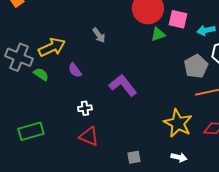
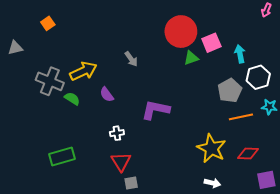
pink square: (178, 19) -> (211, 43), turned -36
cyan arrow: (206, 30) -> (240, 54), turned 90
purple L-shape: (123, 85) -> (156, 110), turned -40
red triangle: (89, 136) -> (121, 162), turned 35
gray square: (134, 157) -> (131, 183), moved

